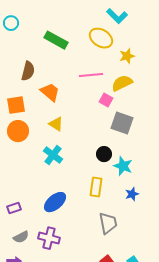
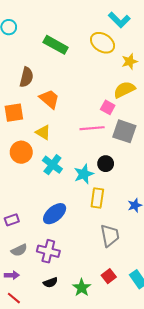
pink line: (91, 75) -> (92, 128), moved
yellow triangle: (56, 124) -> (43, 132), moved
orange circle: (18, 131) -> (21, 152), moved
cyan star: (123, 166) -> (84, 174), moved, turned 30

